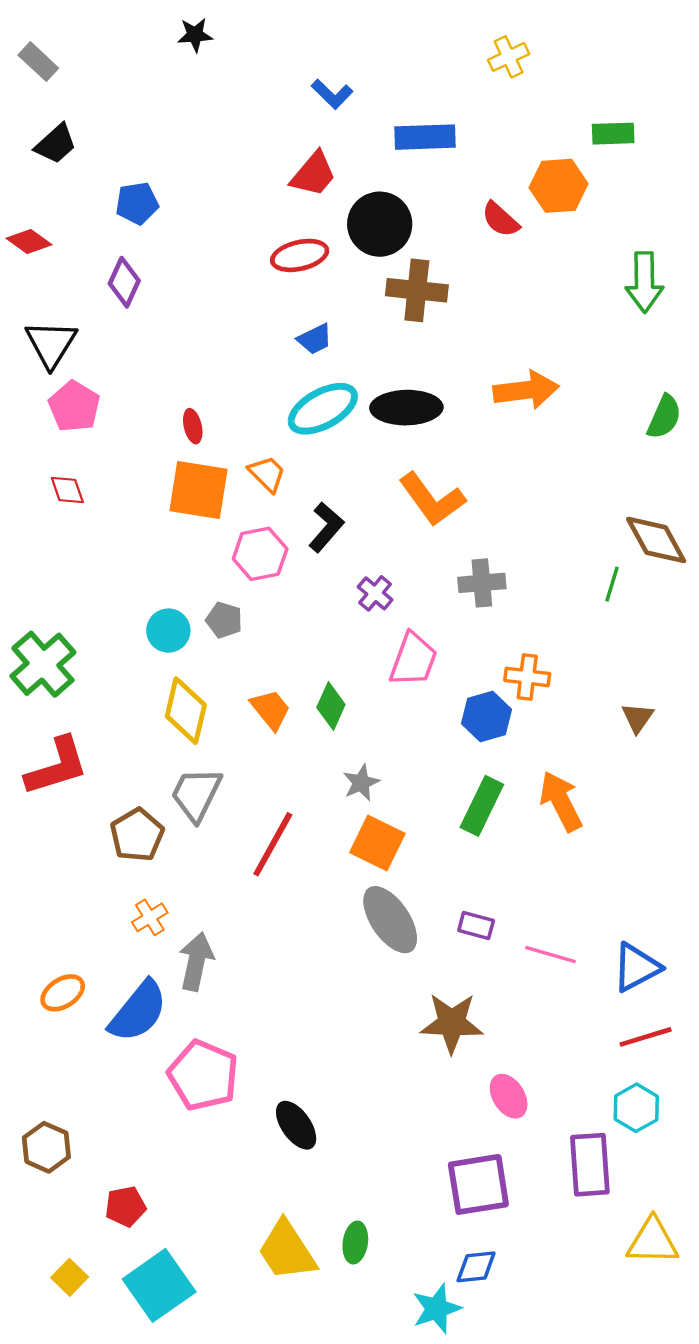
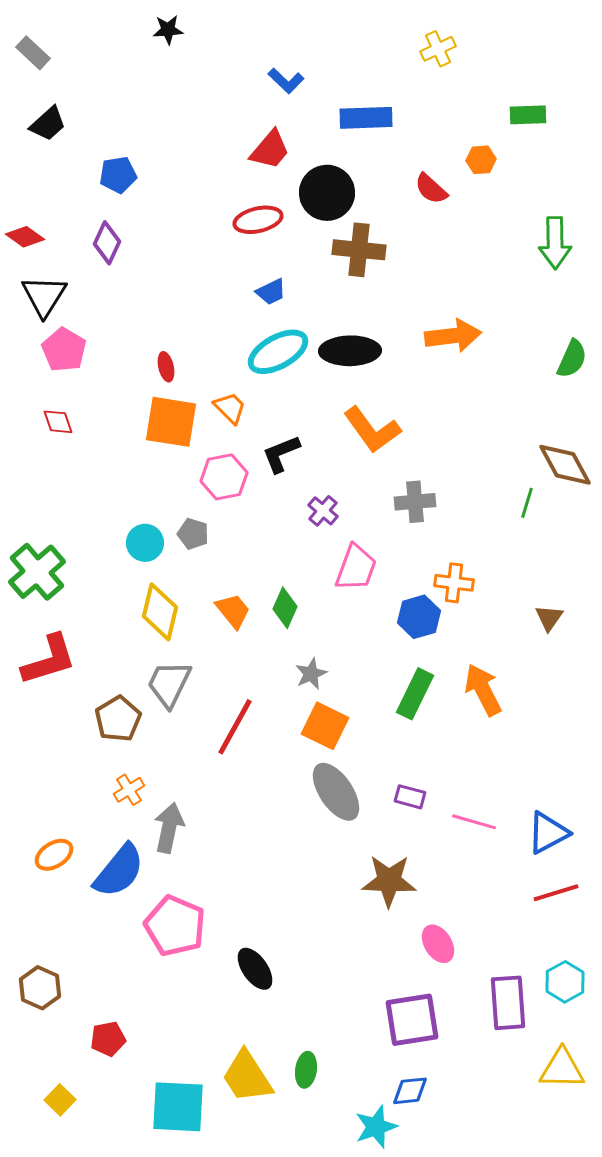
orange hexagon: (559, 186) -> (481, 160), size x0.6
red diamond: (29, 242) -> (25, 237), moved
black L-shape: (326, 527) -> (281, 454), turned -153
cyan hexagon: (636, 1108) -> (565, 982), moved
cyan square: (159, 1285) -> (178, 1107), moved, turned 38

